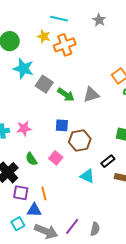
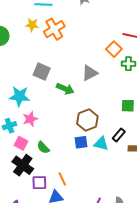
cyan star: (23, 69) -> (19, 96), moved
green arrow: (66, 95) -> (65, 89), moved
blue square: (62, 125) -> (81, 142), moved
pink square: (56, 158) -> (21, 143), moved
cyan triangle: (87, 176) -> (101, 144), moved

